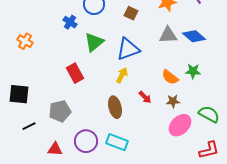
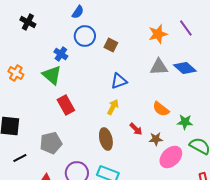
brown square: (131, 13) -> (111, 45), moved
green triangle: (94, 42) -> (52, 75), moved, turned -40
blue triangle: (128, 49) -> (119, 81), size x0.7
green star: (193, 71) -> (185, 122), moved
brown star: (173, 101) -> (156, 139), moved

